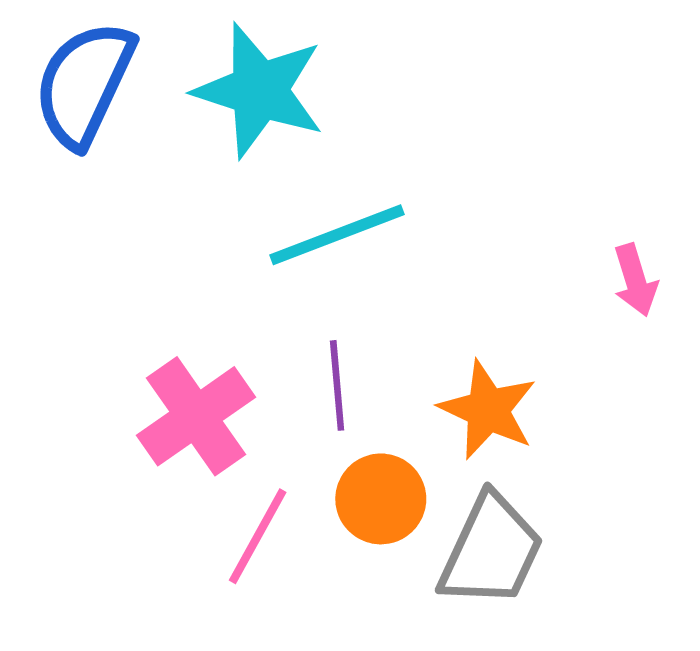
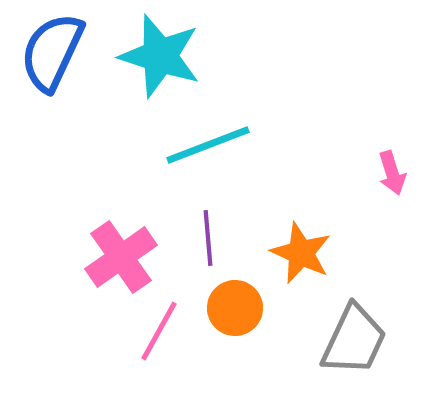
gray trapezoid: (491, 551) -> (354, 340), moved

